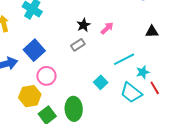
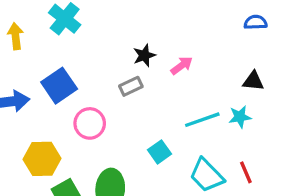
cyan star: (143, 72) -> (240, 117), moved
pink circle: (46, 76) -> (90, 123), moved

